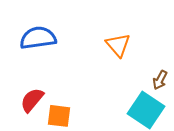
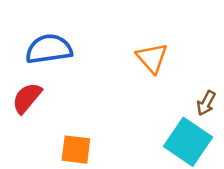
red semicircle: (32, 100) -> (27, 98), moved

